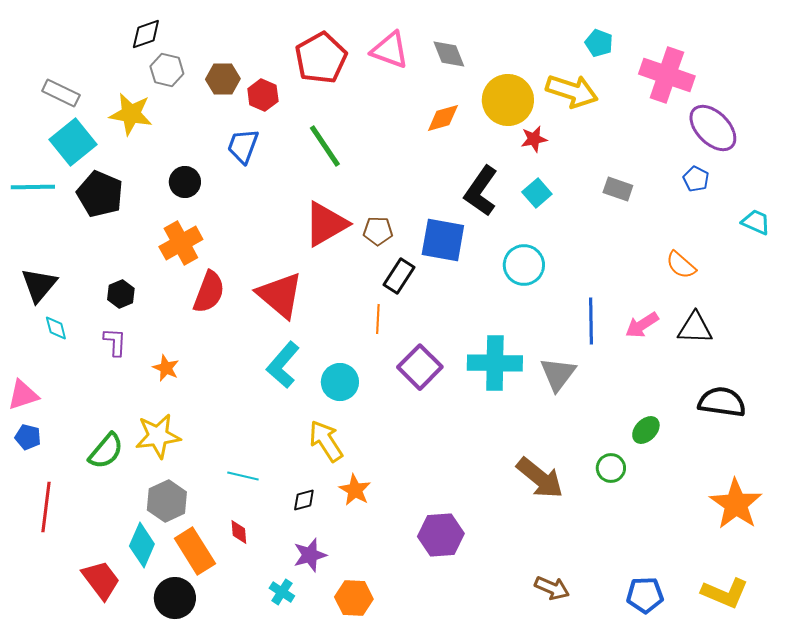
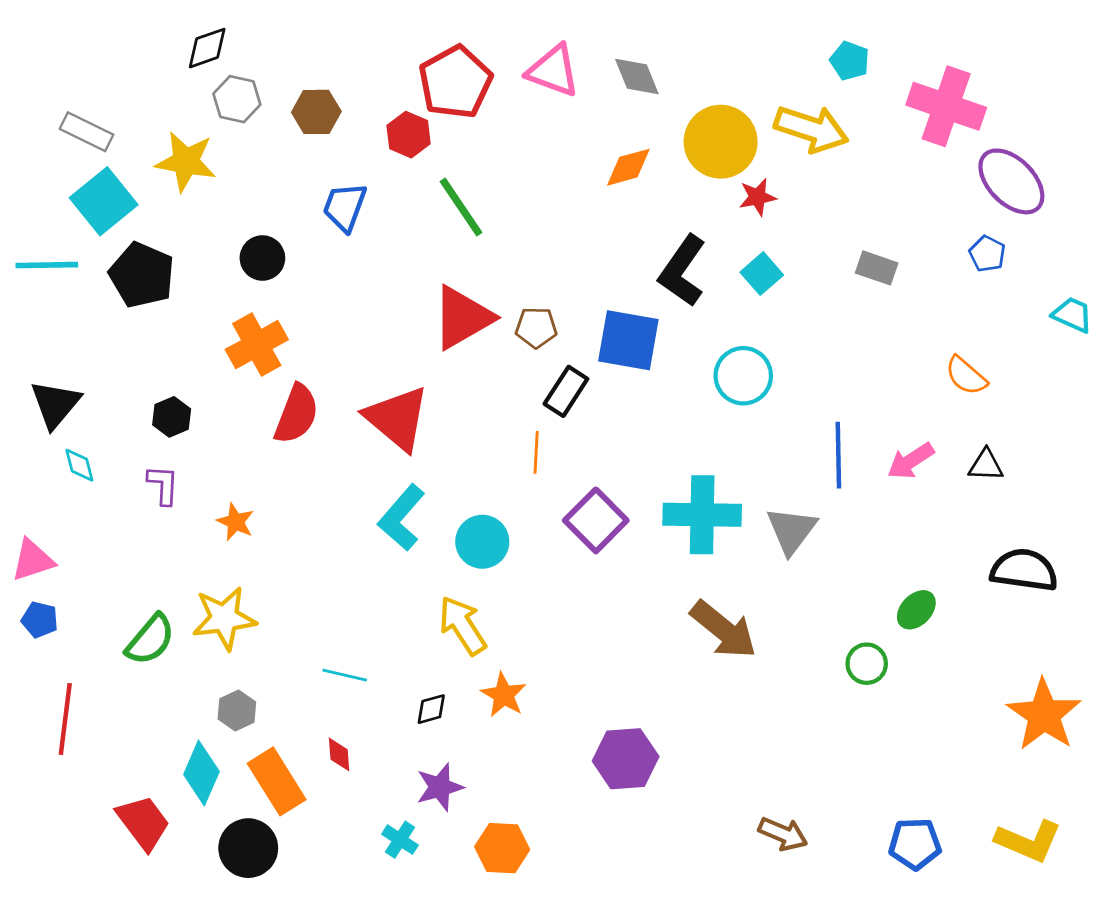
red hexagon: (263, 95) -> (409, 135), moved
black triangle: (695, 328) -> (986, 465), size x0.7
brown arrow: (540, 478) -> (723, 630), moved
gray hexagon: (167, 501) -> (237, 711), size x0.7

